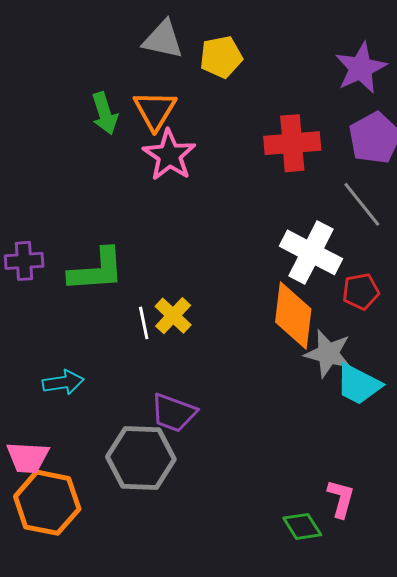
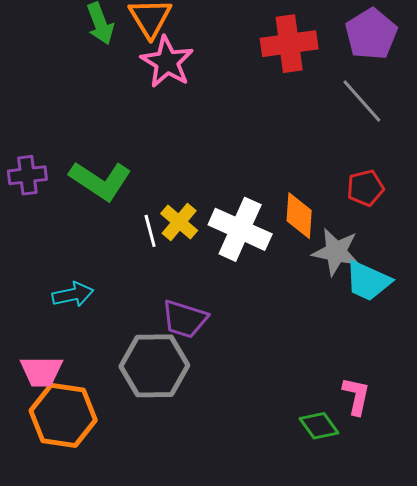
white cross: (311, 252) -> (240, 229), moved
green L-shape: (97, 270) -> (100, 181), turned 40
orange diamond: (293, 316) -> (299, 216), size x0.7

